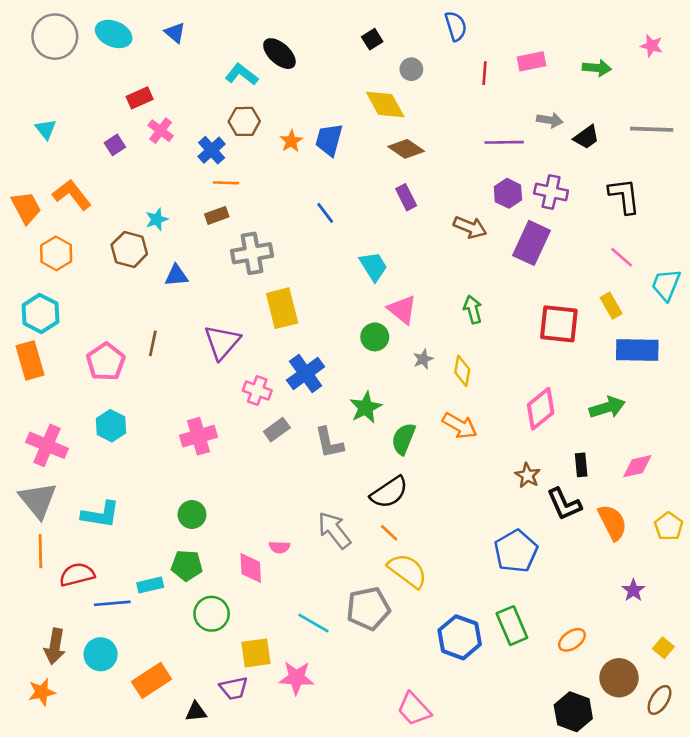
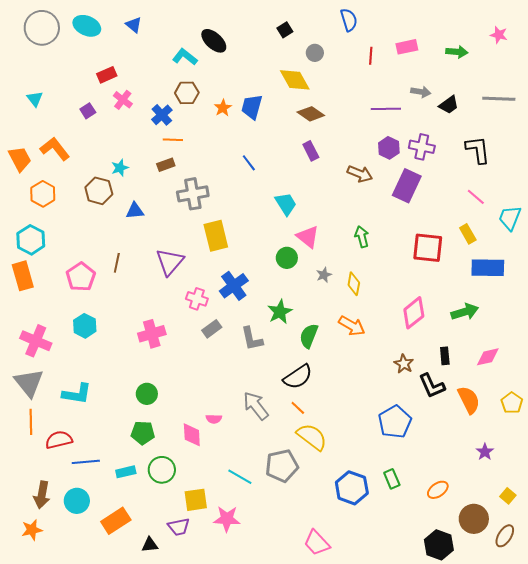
cyan rectangle: (150, 585) -> (126, 472), moved
green rectangle: (512, 626) -> (392, 479), size x0.7

